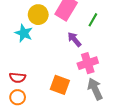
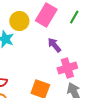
green line: (93, 20) -> (74, 17), moved

